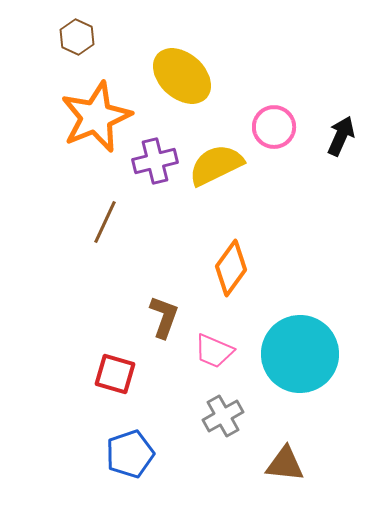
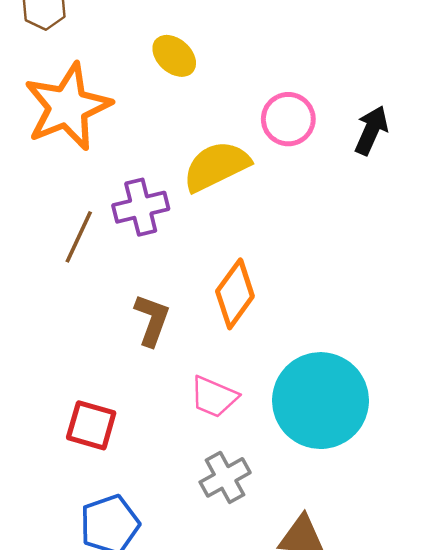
yellow ellipse: (182, 76) -> (174, 56), size x0.6
purple cross: (155, 161) -> (141, 207), moved
brown L-shape: (164, 317) -> (152, 320), moved

